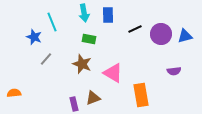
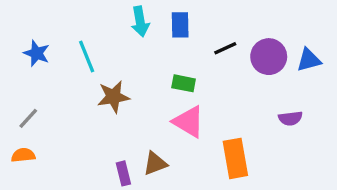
cyan line: (52, 22) -> (87, 57), moved
blue star: (34, 37) -> (37, 53), moved
green rectangle: (89, 39) -> (184, 83), moved
gray line: (46, 59) -> (28, 118), moved
brown star: (82, 64) -> (113, 97), moved, turned -30

